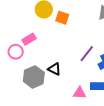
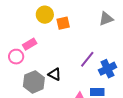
orange square: (62, 18) -> (63, 23), turned -32

